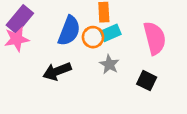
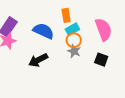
blue semicircle: (69, 31) -> (43, 31), turned -80
orange circle: (93, 37) -> (74, 40), moved

